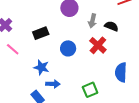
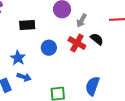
gray arrow: (92, 21) -> (82, 20), moved
red cross: (98, 45) -> (77, 43), moved, turned -30

